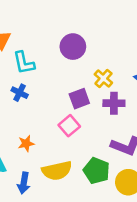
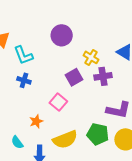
pink square: (69, 126) -> (58, 102), moved

